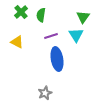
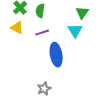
purple line: (51, 36) -> (42, 33), moved
yellow triangle: (17, 42) -> (17, 28), moved

